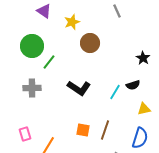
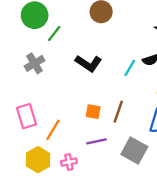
gray cross: (32, 88) -> (35, 63), turned -30
pink rectangle: (25, 134) -> (27, 116), size x1.5

